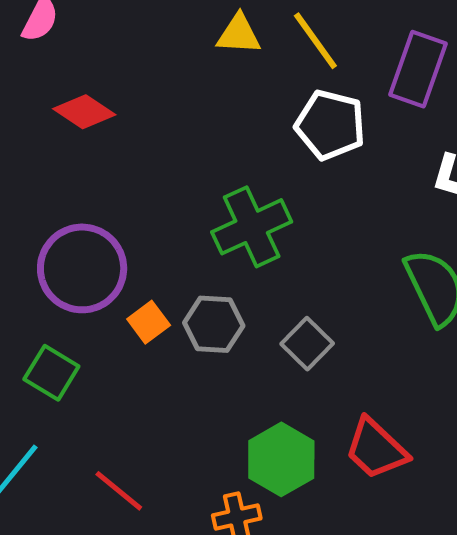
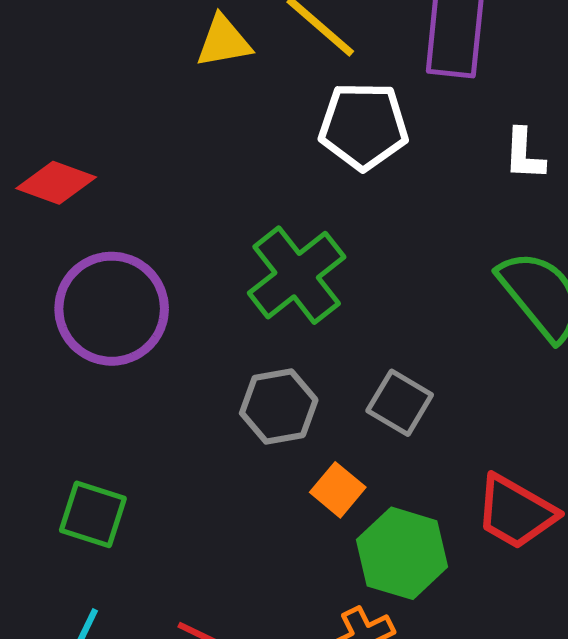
purple circle: (82, 268) -> (112, 309), moved
orange square: (149, 322) -> (338, 490), moved

